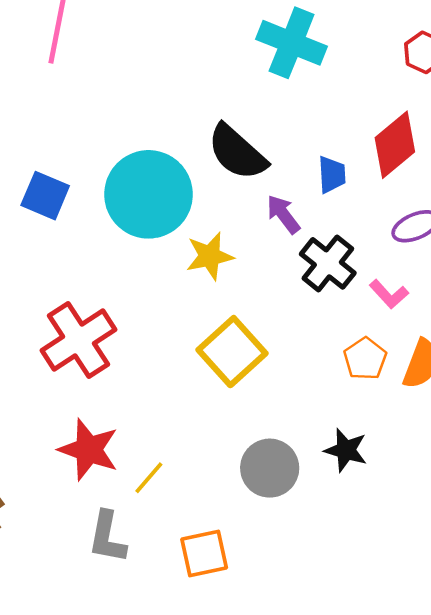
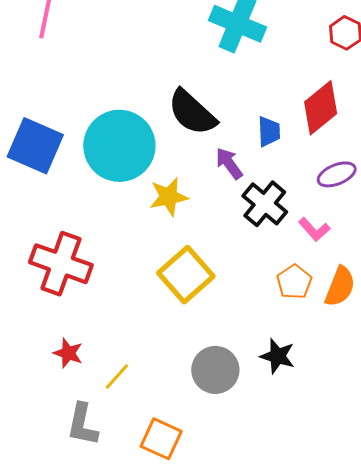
blue square: (45, 196) -> (35, 146), size x1.4
red cross: (78, 340) -> (61, 264), turned -38
red star: (89, 450) -> (68, 353), size x0.6
orange square: (204, 553) -> (161, 439), turned 36

